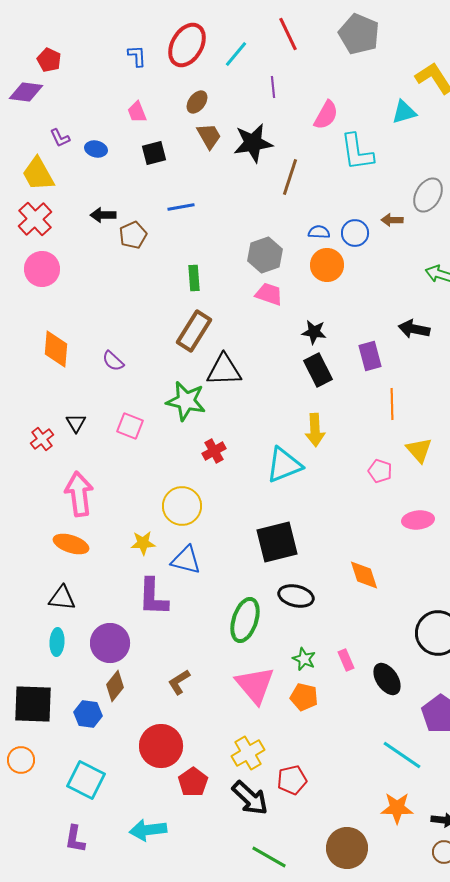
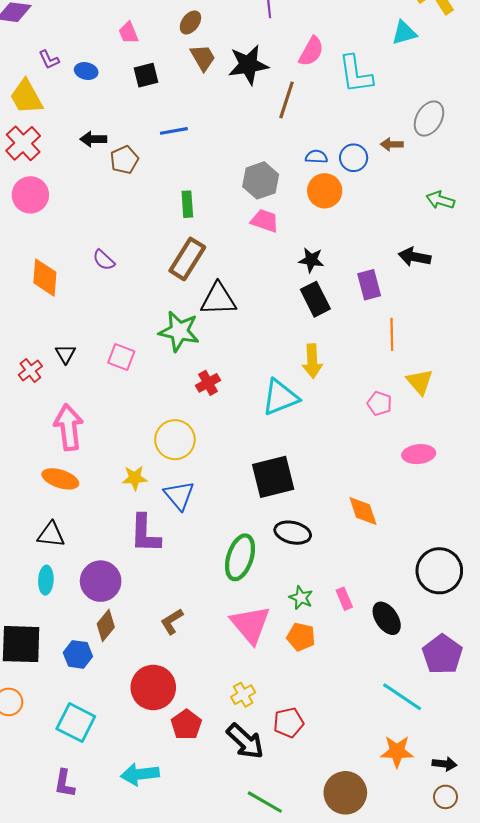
pink semicircle: (326, 115) -> (311, 51), moved
purple semicircle: (113, 361) -> (104, 260), moved
blue triangle: (186, 560) -> (179, 495), turned 36
yellow cross: (248, 753) -> (243, 695), size x0.7

